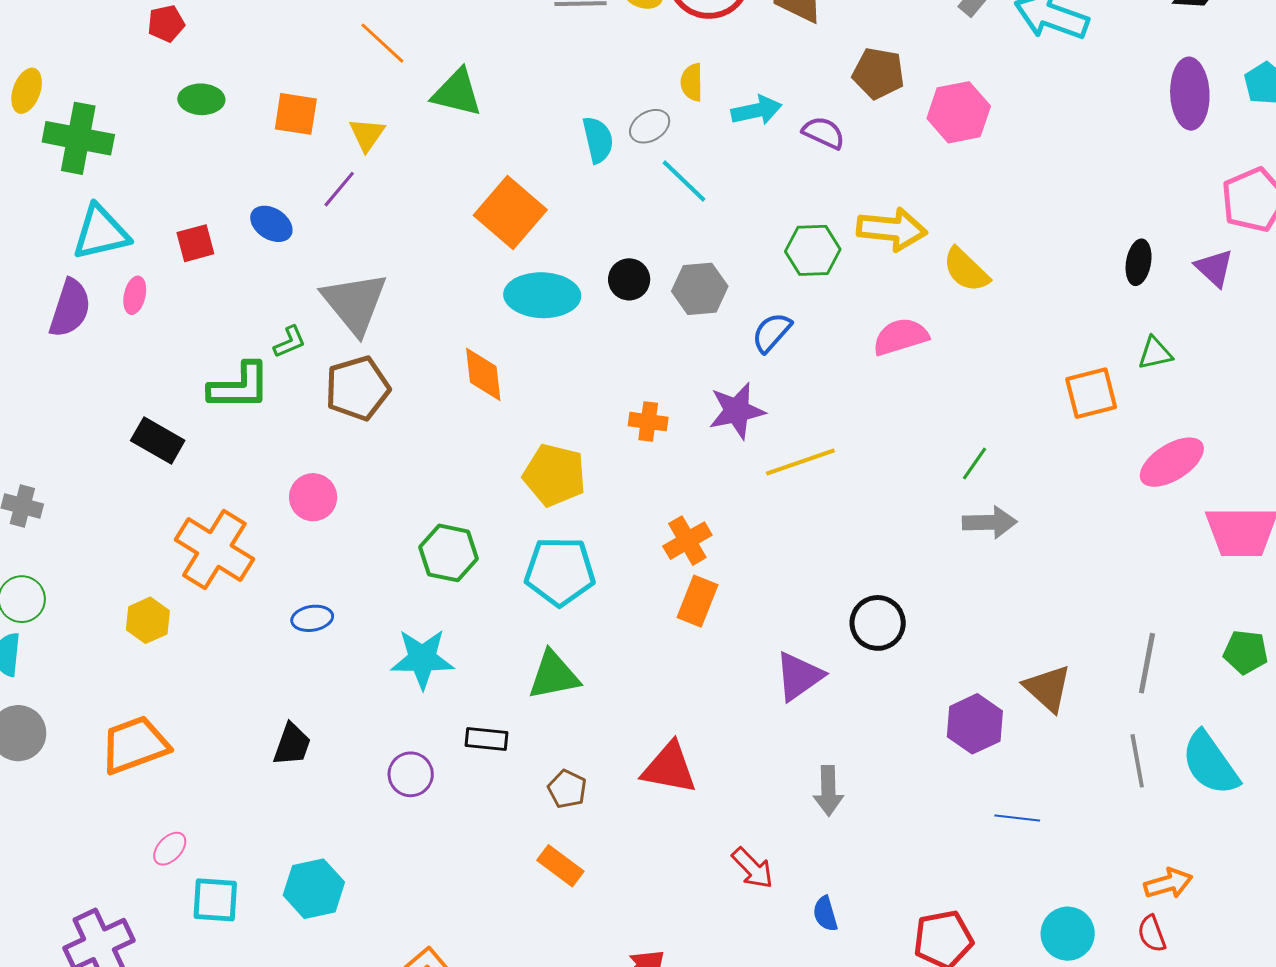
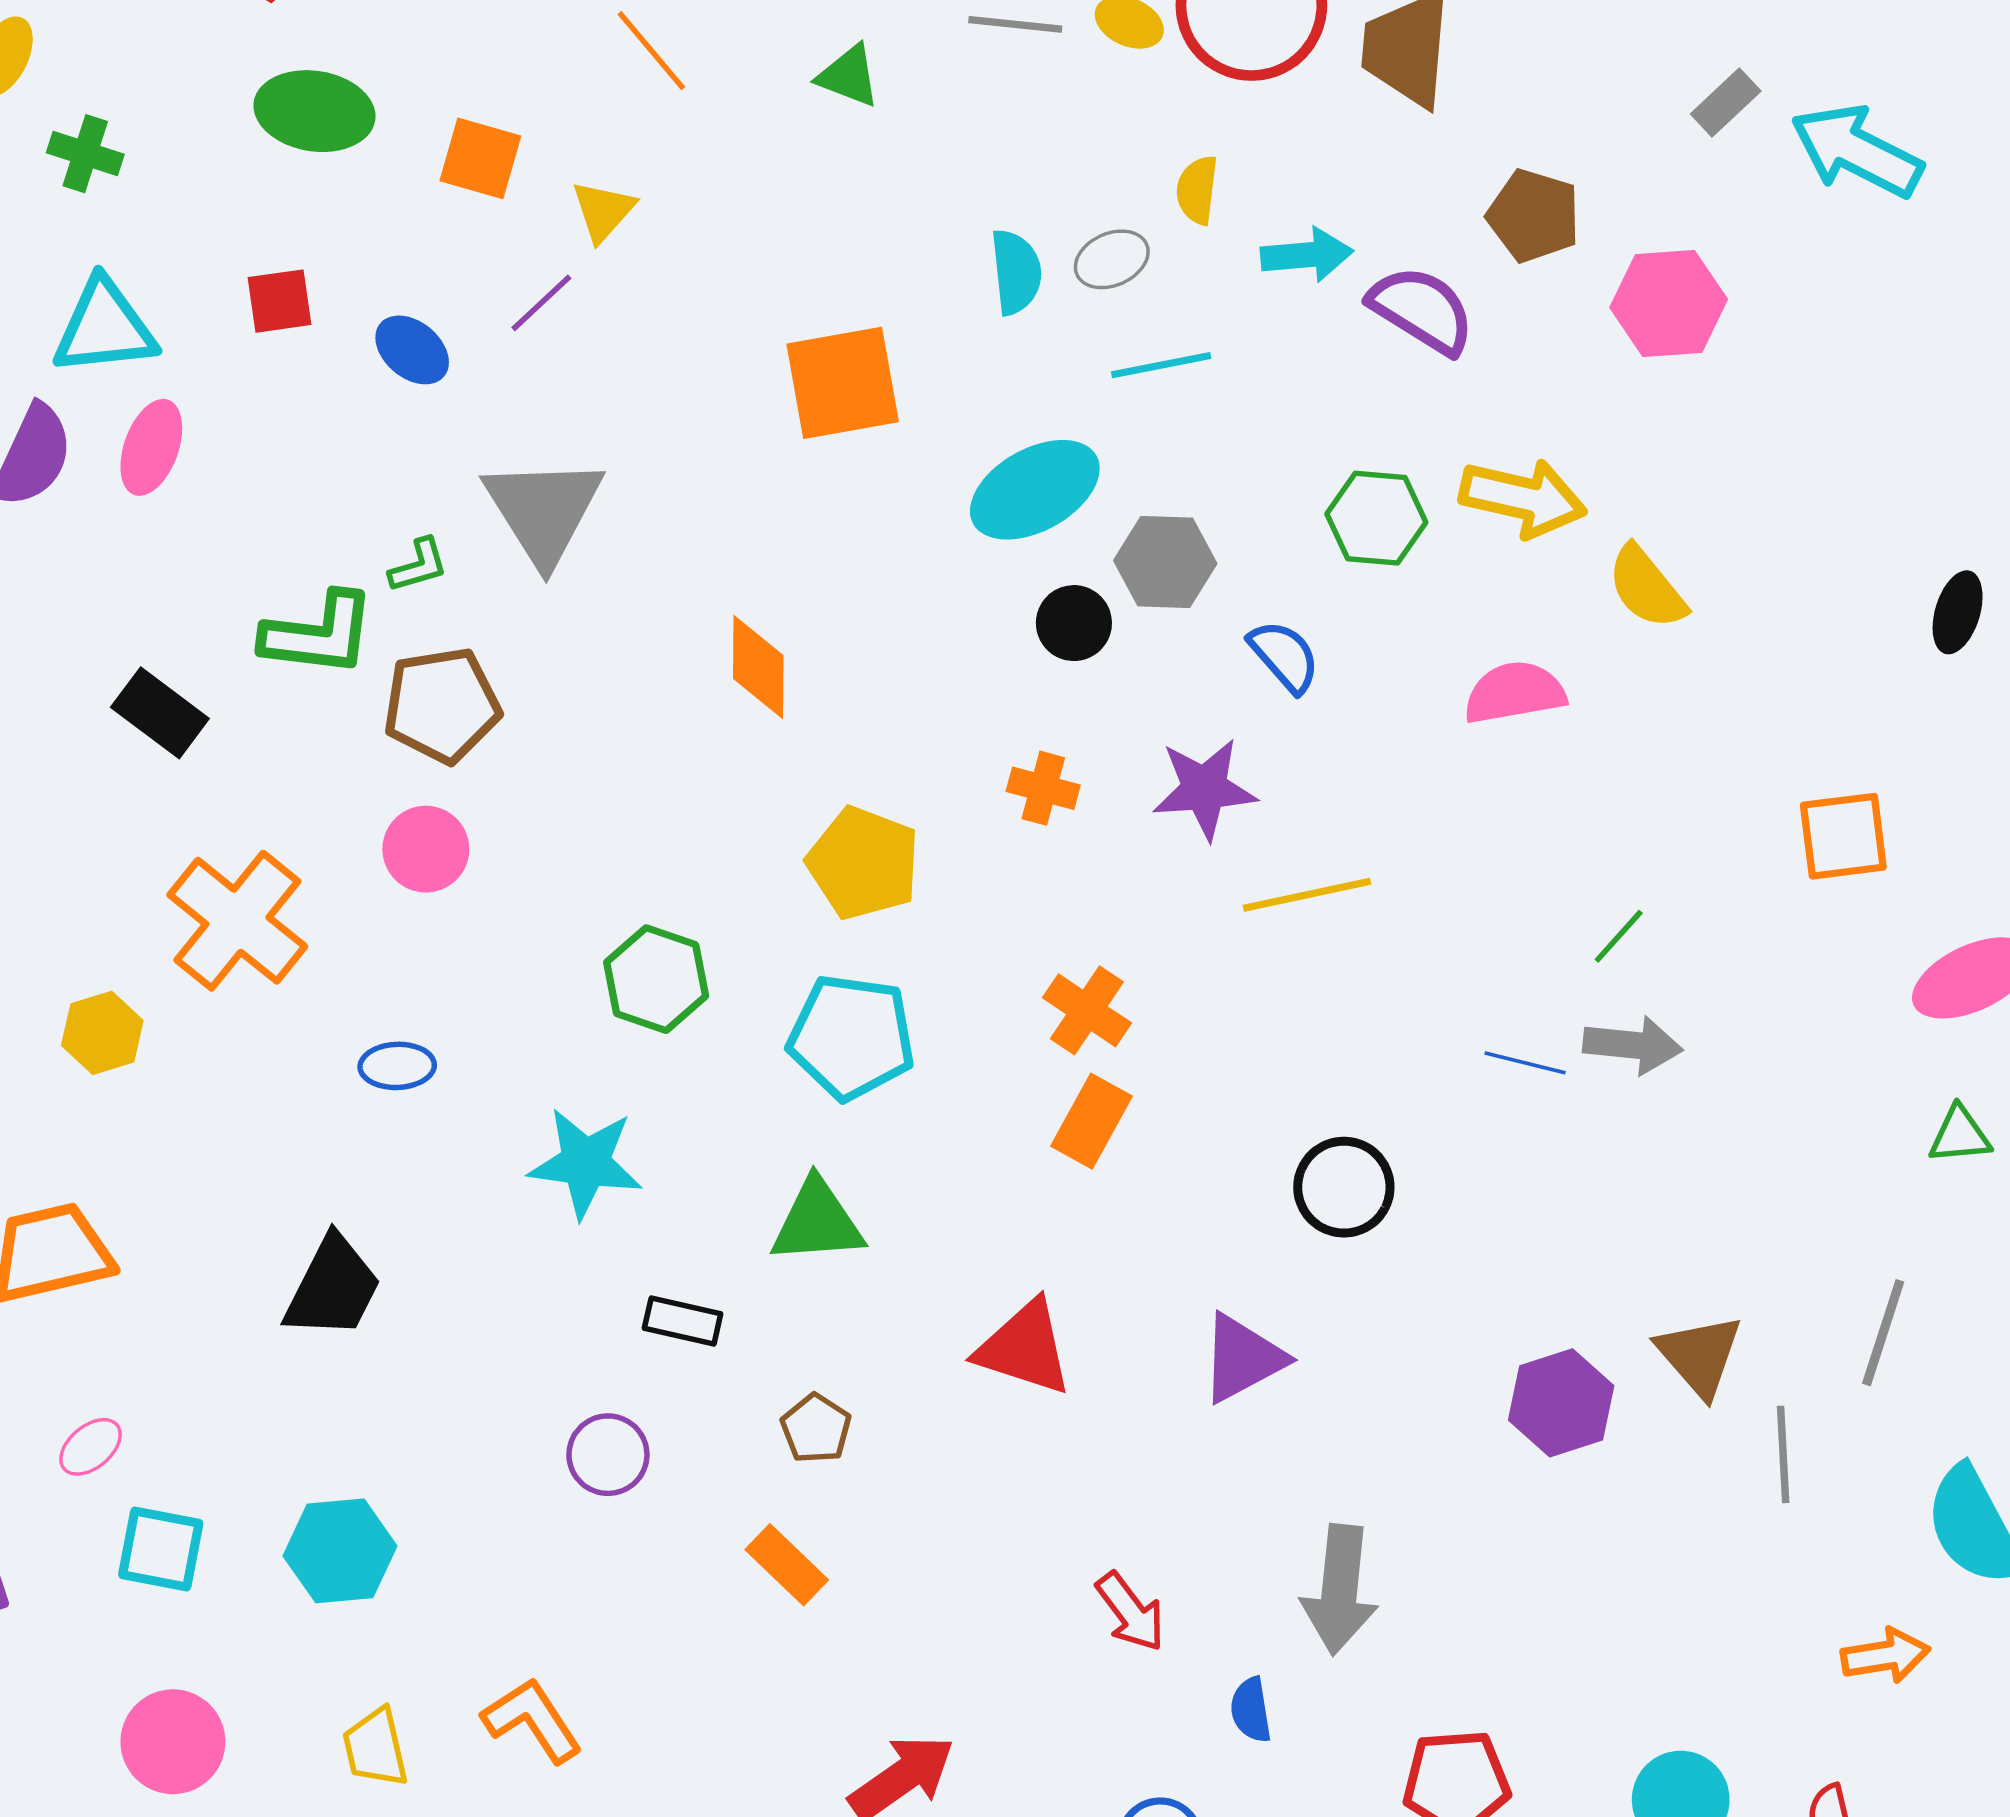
green triangle: (457, 93) -> (849, 76), moved, size x0.7
green ellipse: (201, 99) -> (314, 111), size x1.4
purple semicircle: (823, 133) -> (1422, 310), size x1.4
green cross: (78, 138) -> (85, 154), size x0.6
cyan line: (684, 181) -> (1161, 365), turned -62
orange square: (510, 213) -> (843, 383), turned 32
red square: (195, 243) -> (279, 301), moved
black circle: (629, 279) -> (1074, 623), moved
pink ellipse: (135, 295) -> (151, 447), size x1.4
cyan ellipse: (542, 295) -> (1035, 490), moved, turned -38
blue semicircle: (772, 332) -> (1284, 656), turned 90
green triangle: (1155, 353) -> (1960, 1135), moved
brown pentagon: (357, 388) -> (442, 705), moved
orange cross: (687, 541) -> (1087, 1010), turned -33
black circle: (878, 623) -> (1344, 1187), moved
purple triangle: (799, 676) -> (1243, 1358), moved
black trapezoid: (292, 744) -> (333, 1288), size x1.4
gray line: (1137, 761) -> (1783, 1454), moved
red triangle: (669, 768) -> (1024, 1348), moved
purple circle: (411, 774) -> (608, 1455), moved
gray arrow: (828, 791) -> (1340, 1590), moved, size x1.4
blue line: (1017, 818) -> (1525, 1063), moved
orange arrow: (1168, 883) -> (1885, 1656), moved

